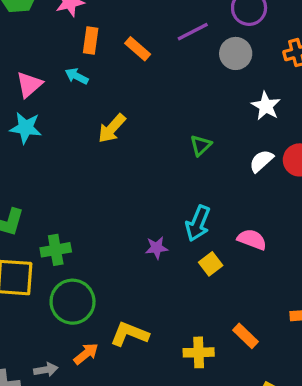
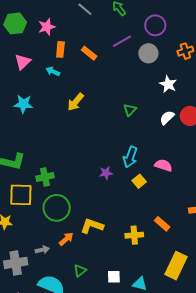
pink triangle: (29, 84) -> (23, 62), moved

